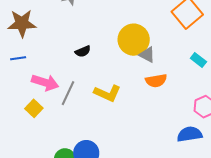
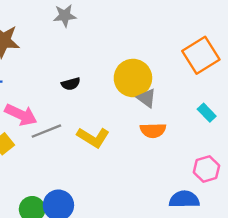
gray line: (68, 93) -> (46, 131), turned 35

